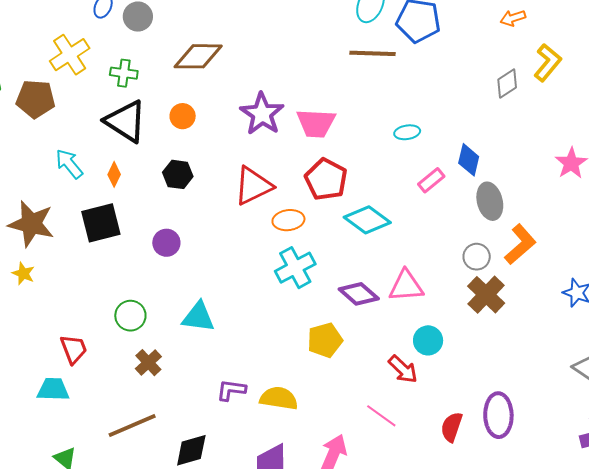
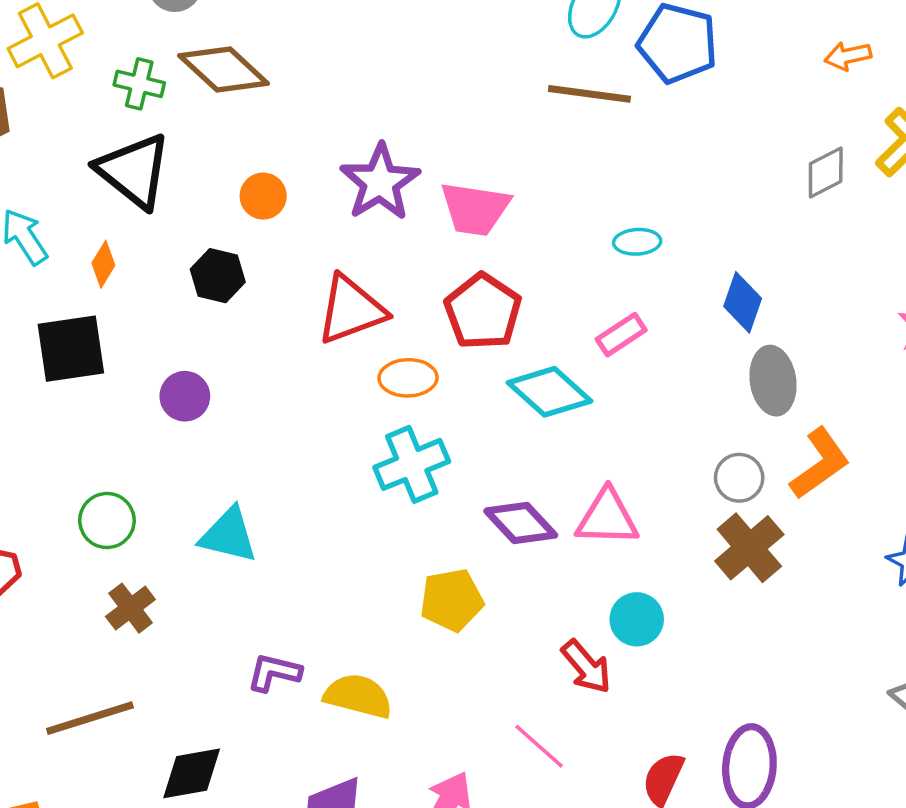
brown diamond: (198, 56) -> (224, 69), moved, turned 36
orange circle: (183, 116) -> (263, 196), moved
pink rectangle: (431, 180) -> (621, 335), moved

